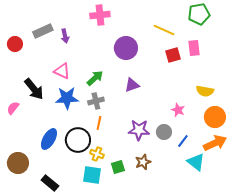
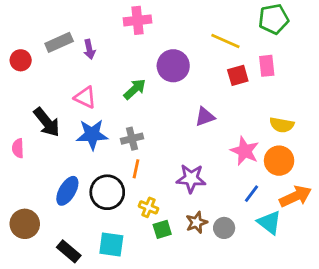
green arrow: (95, 78) -> (135, 89), moved
purple triangle: (132, 85) -> (205, 117), moved
pink semicircle: (13, 108) -> (18, 148), turned -40
pink star: (178, 110) -> (245, 151), size x1.5
orange circle: (215, 117) -> (279, 161), moved
gray circle: (164, 132) -> (224, 228), moved
yellow cross: (97, 154) -> (148, 207), moved
cyan square: (92, 175) -> (111, 244), moved

